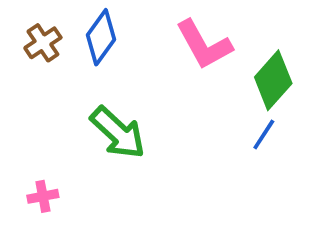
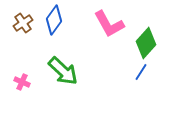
pink cross: (43, 196) -> (22, 82), moved, turned 35

